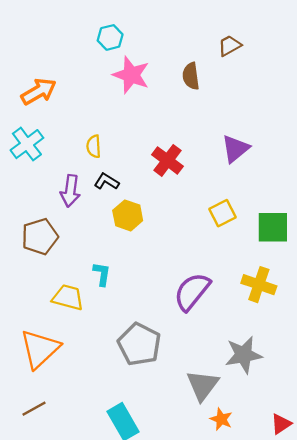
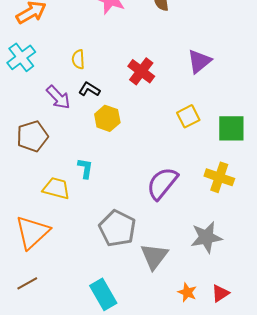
purple arrow: (70, 191) -> (58, 97), turned -52
gray triangle: (203, 385) -> (154, 256), moved
red triangle: (281, 424) -> (220, 293), moved

